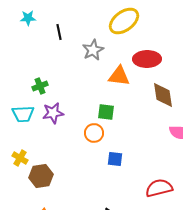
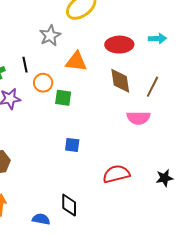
black line: (59, 32) -> (25, 65), moved
red ellipse: (147, 59) -> (119, 45), moved
orange circle: (94, 133) -> (43, 83), moved

